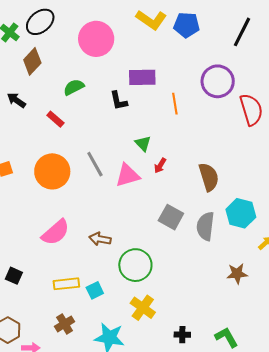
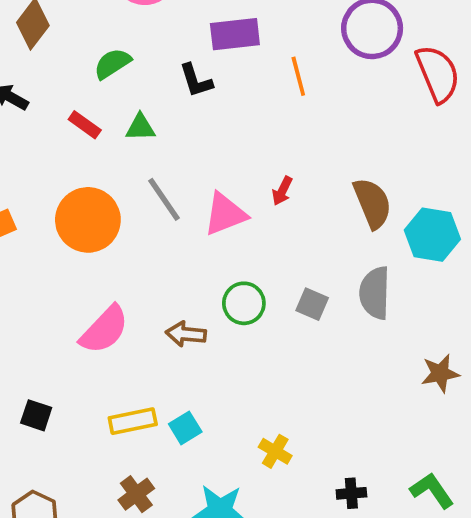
green triangle: (143, 143) -> (140, 127), moved, turned -42
cyan hexagon: (241, 213) -> (432, 235), moved
gray square: (171, 217) -> (312, 304), moved, size x0.7
green circle: (135, 265) -> (244, 303), moved, size x0.7
yellow cross: (143, 308) -> (275, 451), size x0.7

